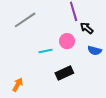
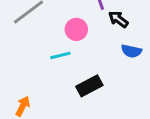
pink circle: (67, 41) -> (76, 29), moved

